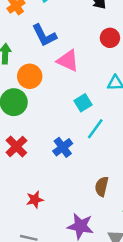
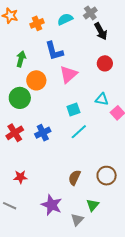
pink triangle: (68, 61) -> (69, 74), turned 42
blue cross: (63, 147) -> (43, 133), moved

